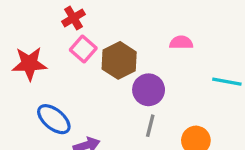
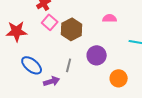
purple circle: (149, 90) -> (97, 55), moved
gray line: (150, 126) -> (69, 65), moved

